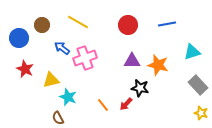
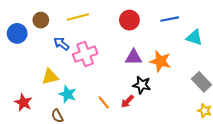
yellow line: (78, 22) -> (78, 17), turned -45
cyan triangle: (192, 52) -> (194, 38), moved, turned 36
red star: (25, 69) -> (23, 102), moved

